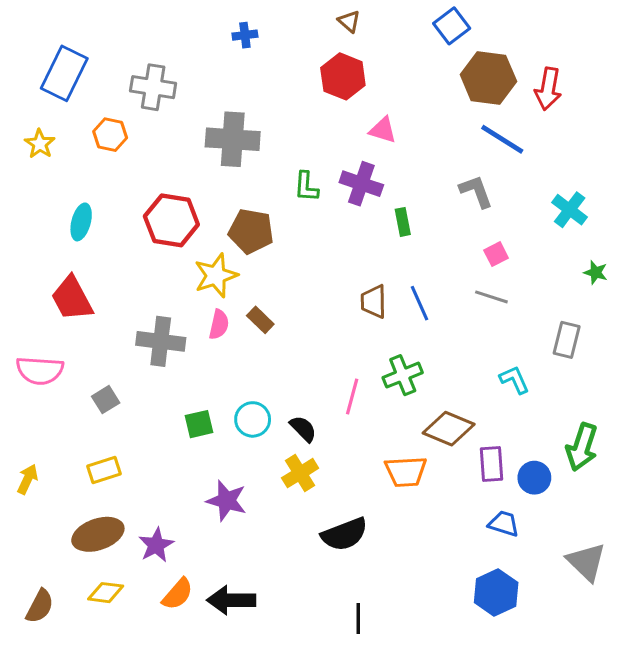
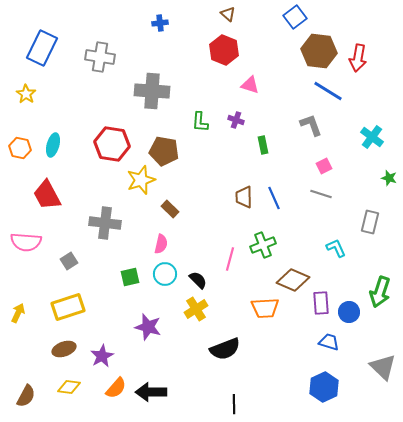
orange hexagon: (110, 135) -> (20, 148), moved
purple cross: (361, 184) -> (236, 120), size x0.6
pink semicircle: (219, 325) -> (161, 244), moved
yellow rectangle: (104, 470) -> (68, 307), size x1.5
brown ellipse: (98, 534) -> (64, 349), size x0.7

